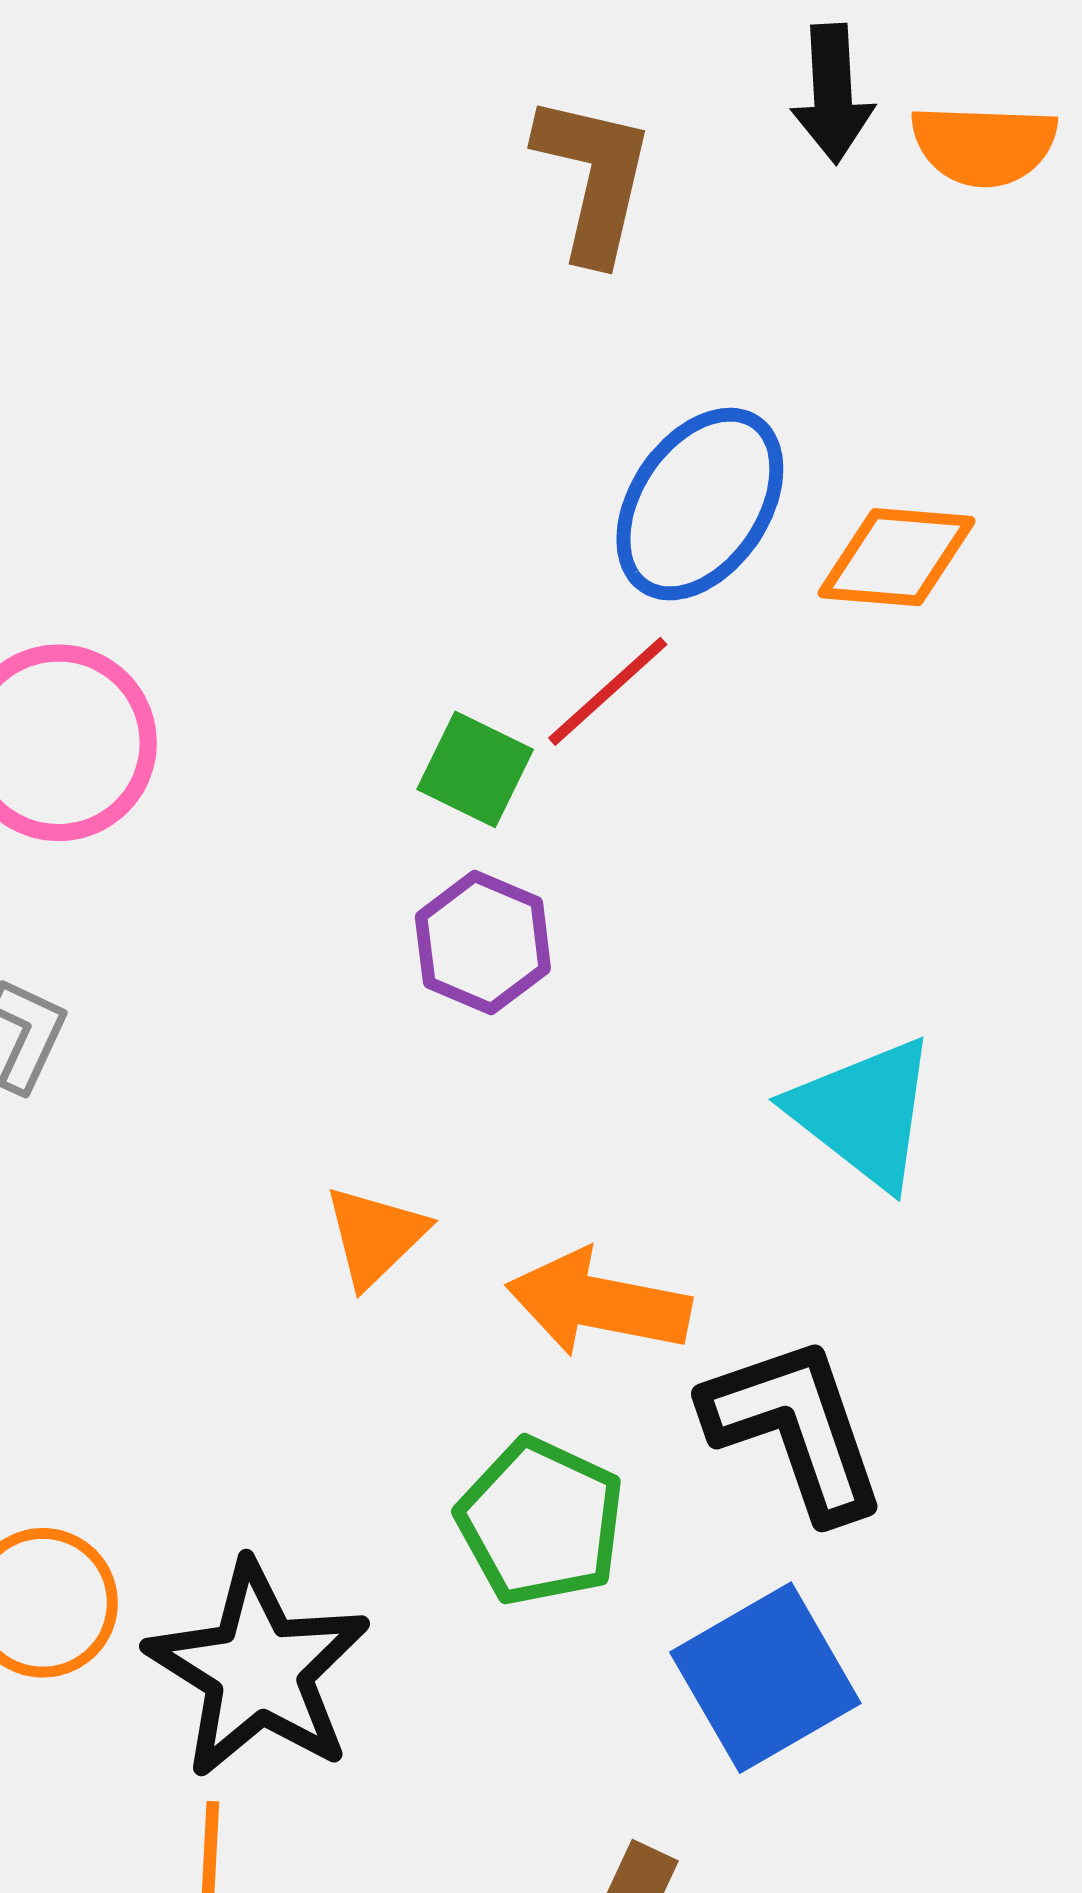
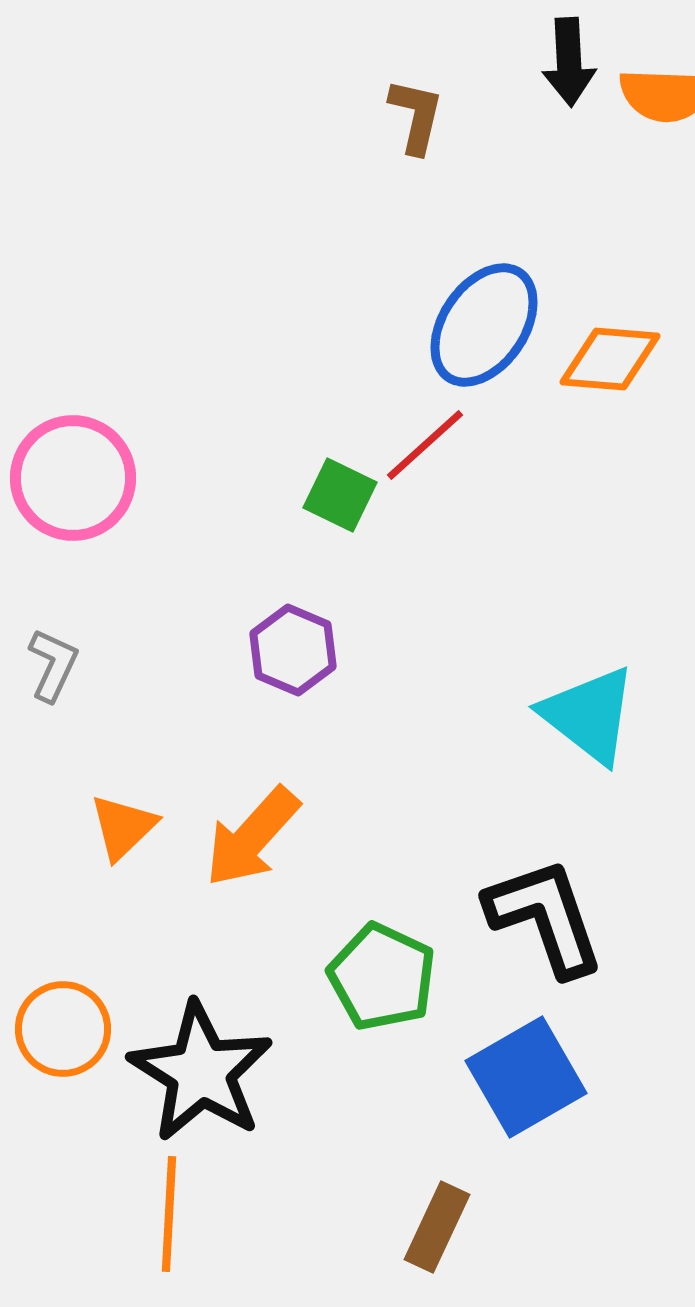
brown L-shape: (594, 178) -> (416, 116), size x0.7
purple hexagon: (483, 943) -> (293, 650), moved
orange triangle: (375, 1236) -> (123, 827), moved
orange arrow: (598, 1303) -> (252, 837), moved, turned -59

